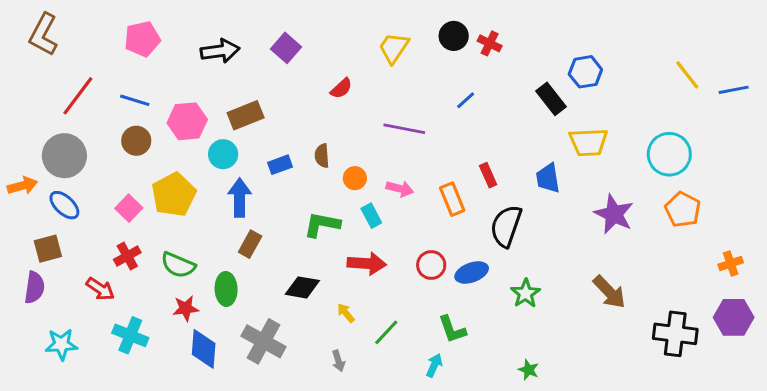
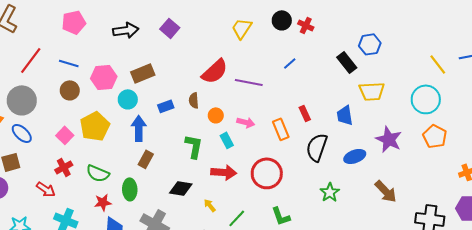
yellow line: (687, 75) -> (438, 64), moved
red semicircle: (341, 88) -> (215, 71), moved, size x1.8
green L-shape: (322, 225) -> (194, 146), turned 90
red circle: (431, 265) -> (267, 173), size x1.6
blue ellipse: (472, 272) -> (355, 156), moved

